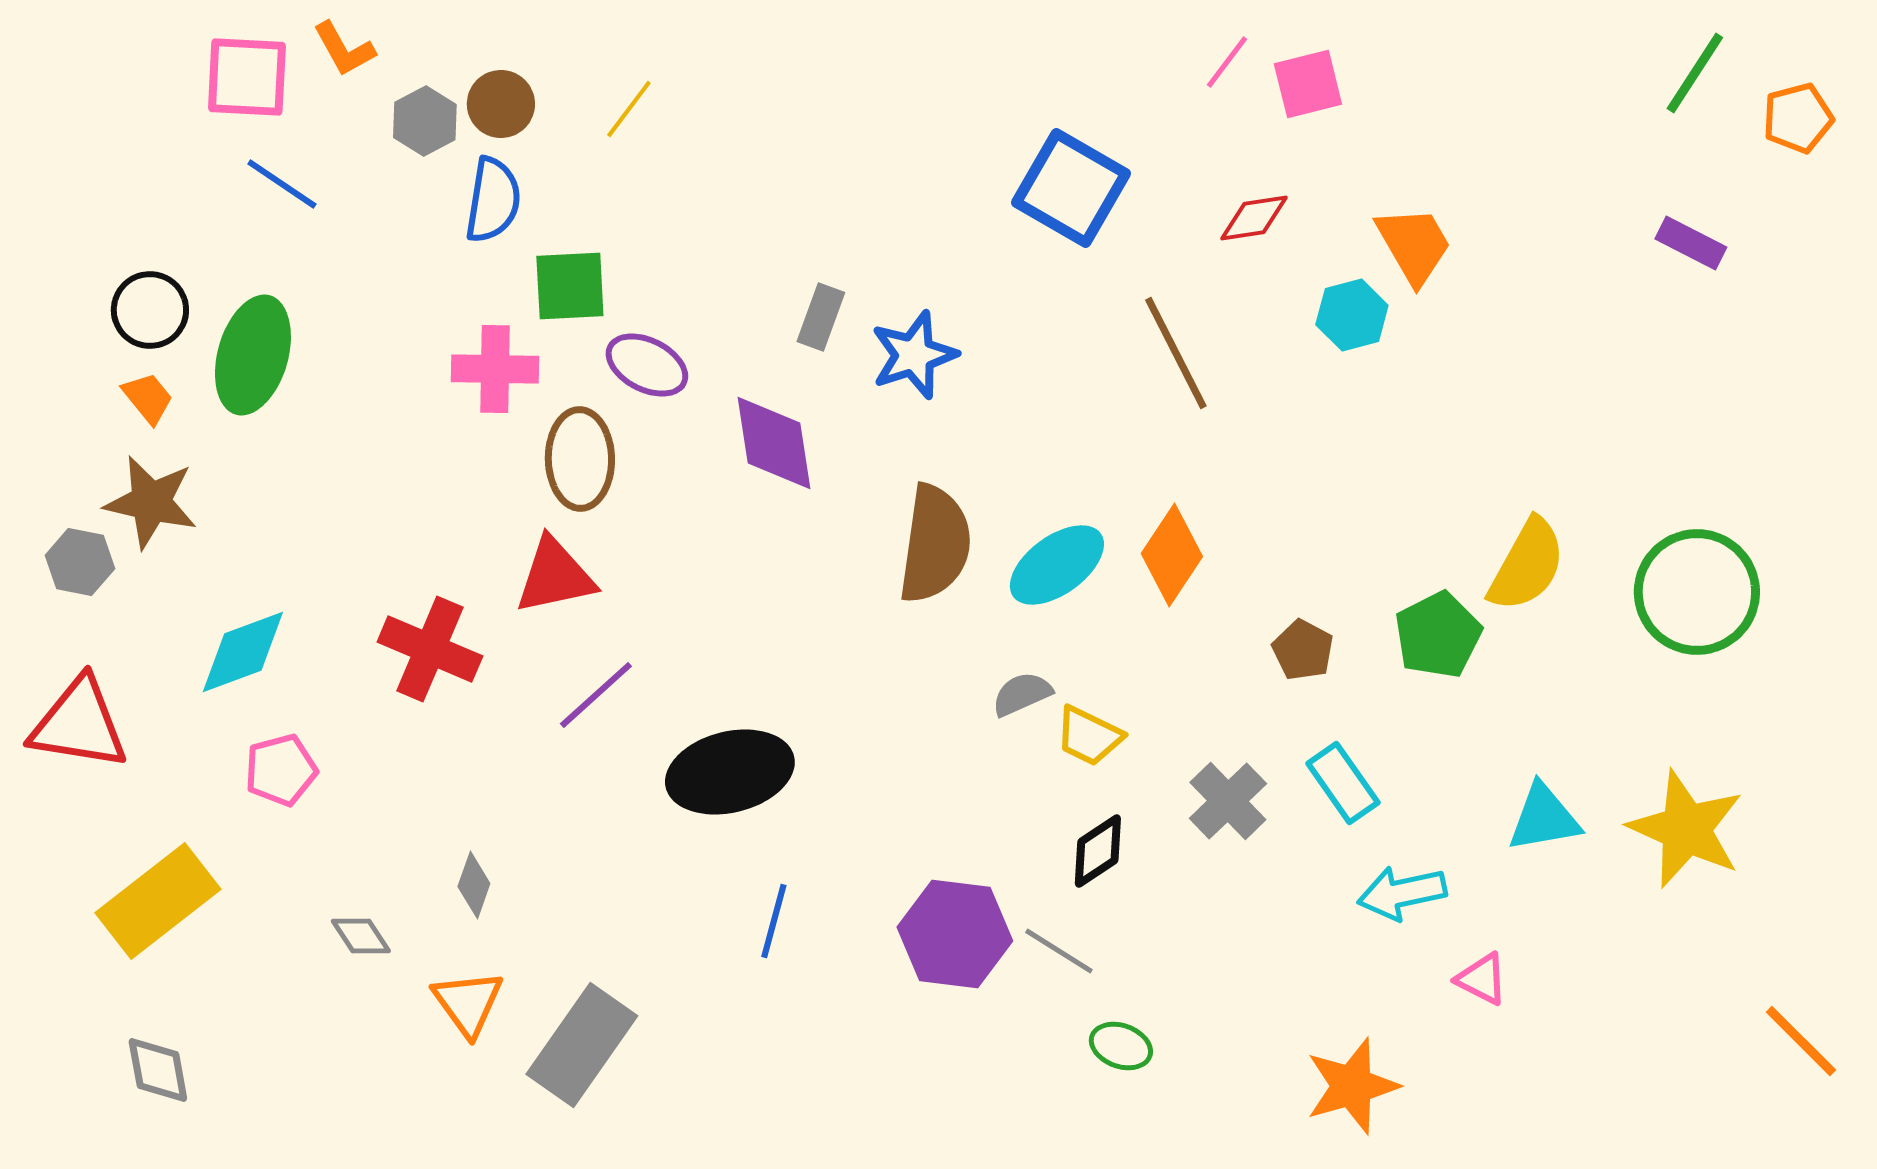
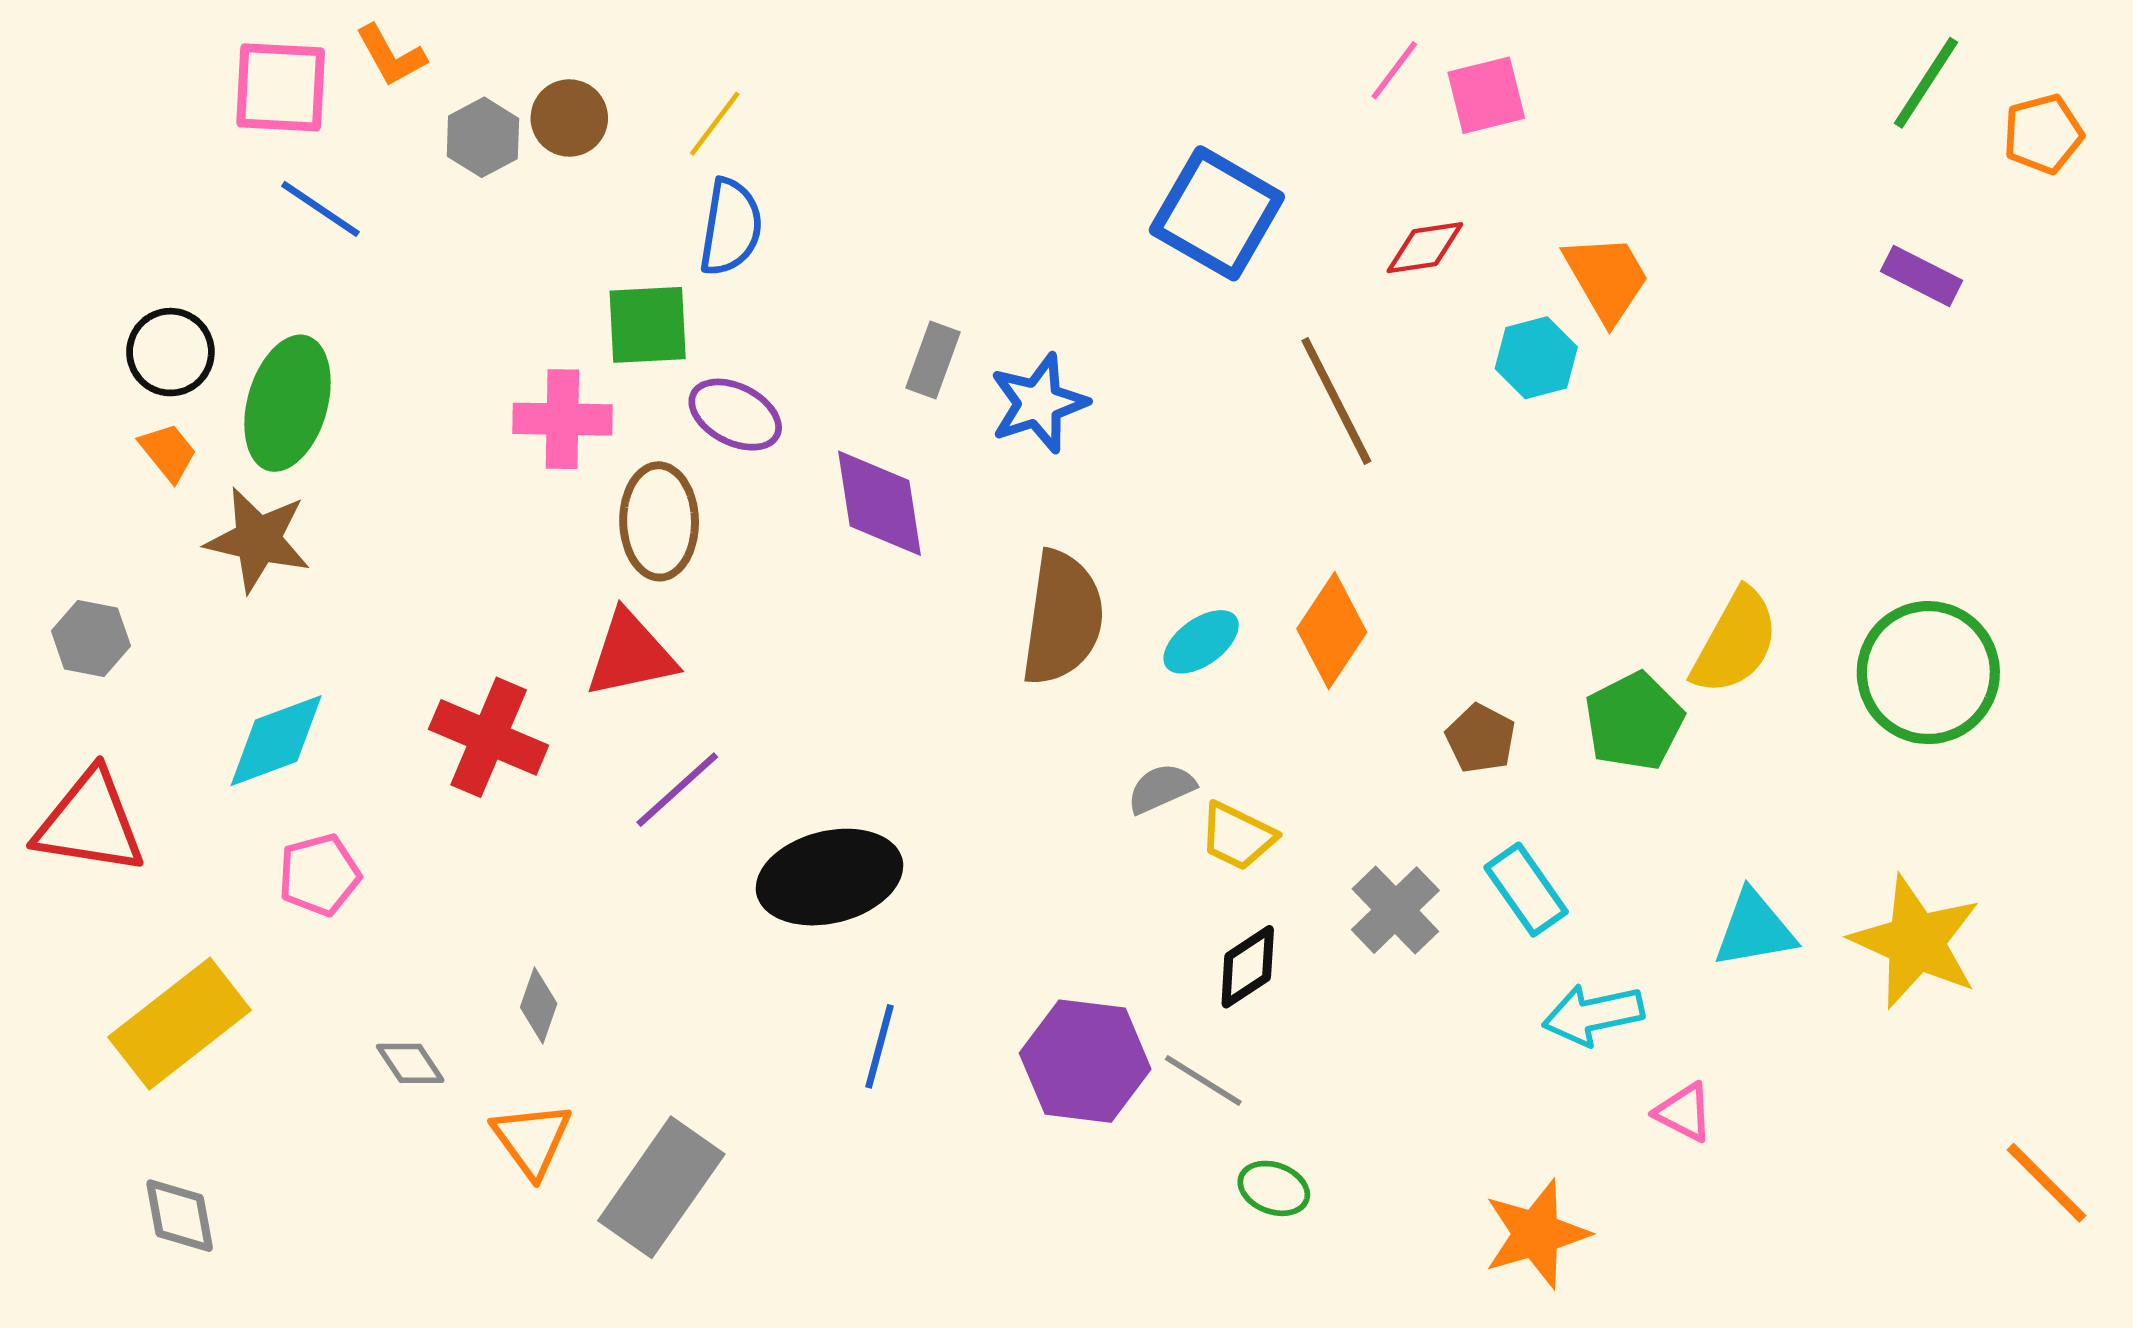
blue semicircle: (493, 200) -> (731, 227), moved
brown star: (151, 502) -> (258, 540), moved
cyan ellipse: (1057, 565) -> (1201, 642), size x0.7

